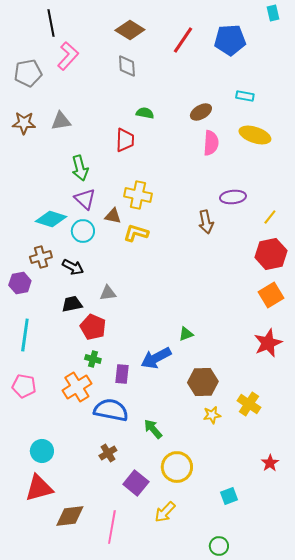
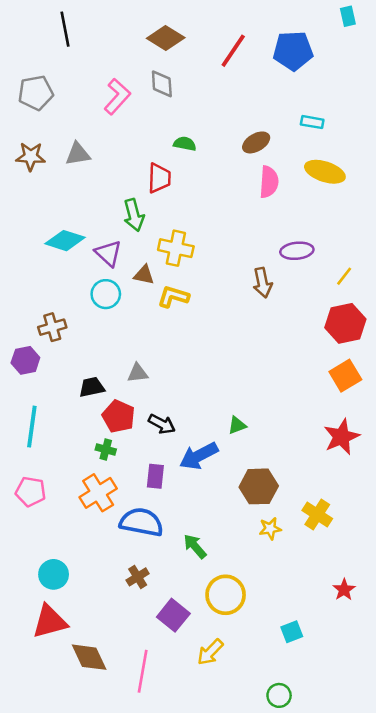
pink L-shape: (68, 56) -> (117, 97), moved
green arrow: (80, 168) -> (134, 215), moved
cyan diamond: (51, 219) -> (65, 241), moved
black arrow: (73, 267) -> (162, 424), moved
green cross: (93, 359) -> (106, 450), moved
brown diamond: (70, 516) -> (89, 657), turned 72

